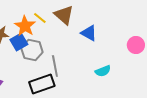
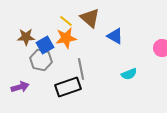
orange star: (25, 26) -> (66, 38), moved, turned 30
gray hexagon: (32, 50) -> (41, 60), moved

